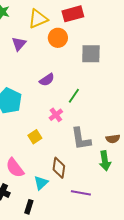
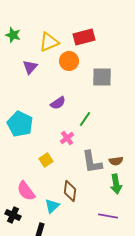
brown semicircle: (113, 139) -> (116, 161), moved
purple line: (81, 193) -> (108, 216), moved

